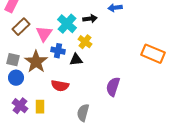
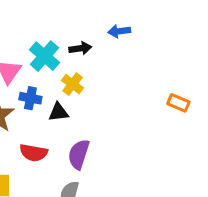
orange rectangle: (153, 54) -> (178, 103), size x0.6
purple semicircle: (113, 87) -> (79, 154), moved

